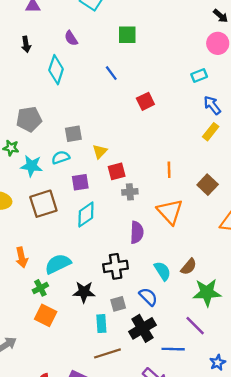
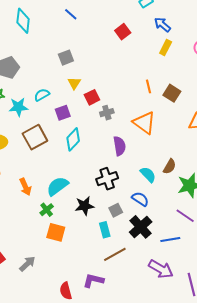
red square: (145, 101) -> (123, 32), moved
gray square: (73, 134) -> (66, 58), moved
orange line: (169, 170) -> (149, 86), moved

